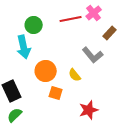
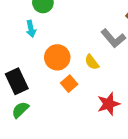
cyan arrow: (24, 47) -> (31, 29), size x0.6
orange square: (56, 93) -> (69, 84), turned 32

